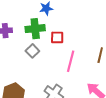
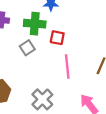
pink line: (71, 61) -> (67, 67), turned -30

